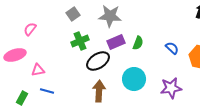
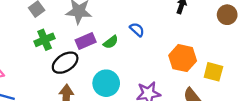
green semicircle: (138, 43) -> (111, 42), turned 32
blue semicircle: (172, 48) -> (137, 30), moved

